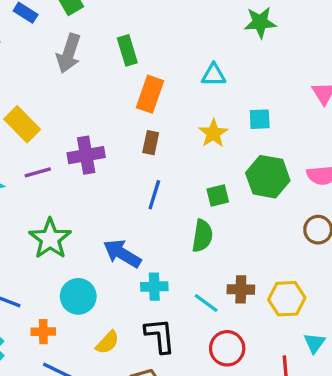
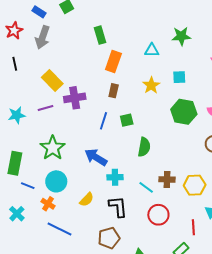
green star: (260, 22) -> (181, 36), moved
gray arrow: (69, 53) -> (43, 37), moved
yellow rectangle: (22, 124) -> (52, 81), moved
blue line: (154, 195) -> (104, 121), moved
green square: (218, 195) -> (127, 120), moved
cyan circle: (78, 296) -> (56, 181), moved
orange cross: (43, 332) -> (48, 204), turned 32
yellow semicircle: (107, 342) -> (87, 200), moved

